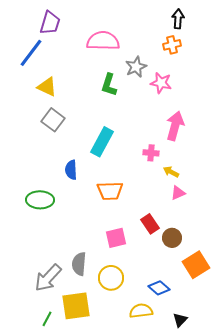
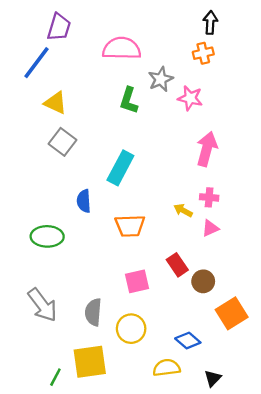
pink cross: (151, 153) -> (209, 197), moved
yellow arrow: (171, 172) -> (183, 210), moved
gray arrow: (48, 278) -> (42, 305), moved, turned -80

